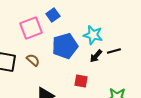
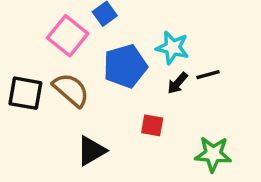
pink square: (31, 28) -> (68, 36), turned -30
brown semicircle: (33, 60) -> (71, 90), size x1.6

